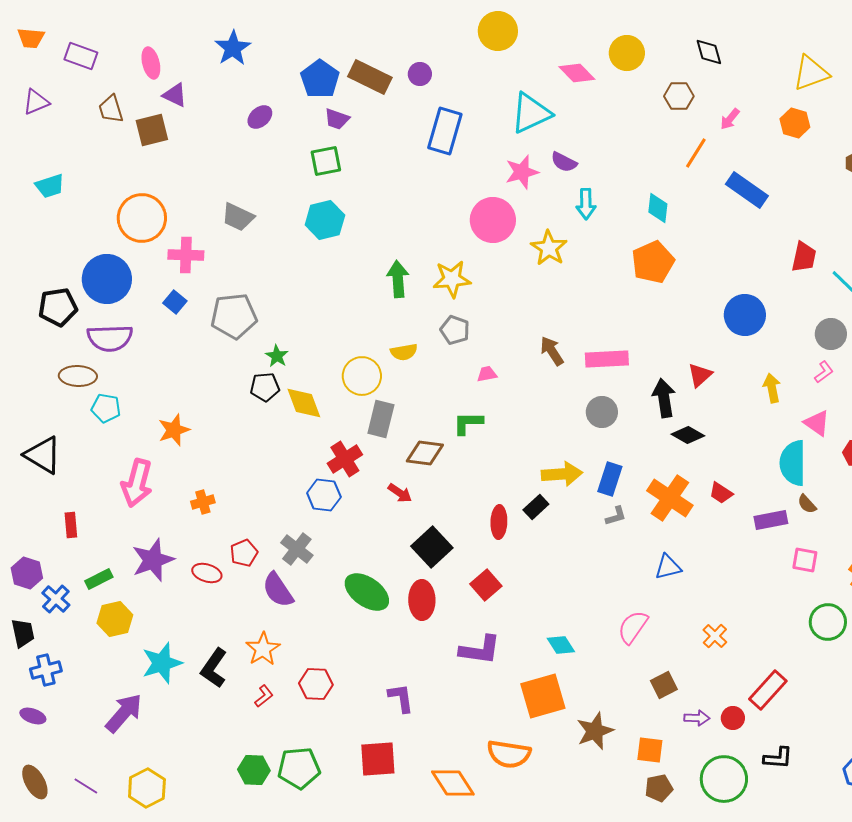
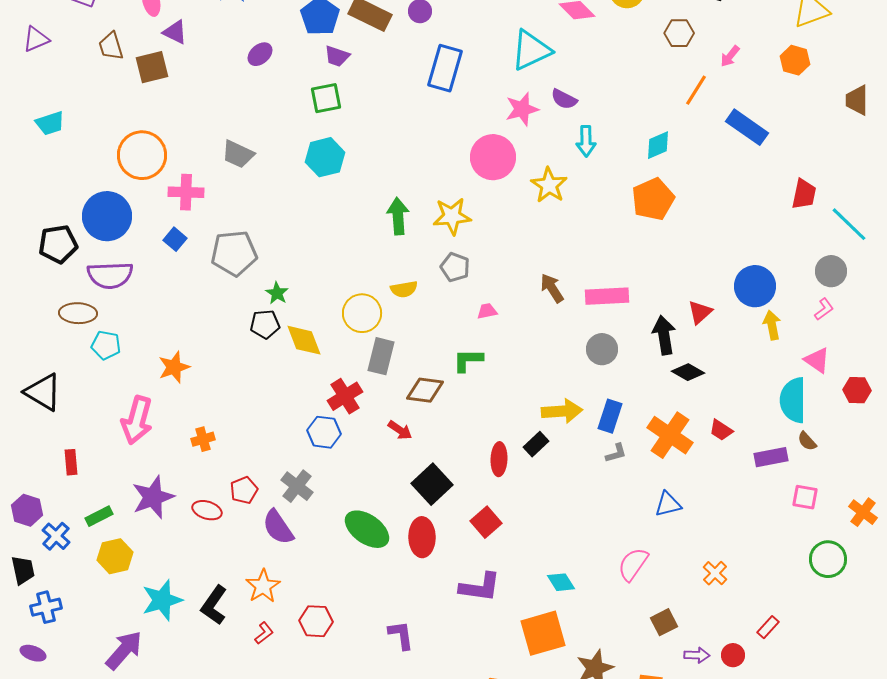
cyan diamond: (658, 208) -> (658, 145), turned 60
blue circle: (745, 315) -> (755, 286), moved
red rectangle: (768, 690) -> (768, 627), size x0.6

